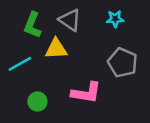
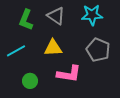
cyan star: (115, 19) -> (92, 15), size x1.5
yellow triangle: (56, 49) -> (53, 48), moved

